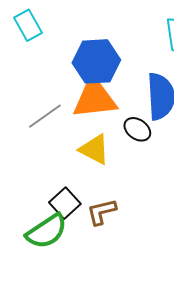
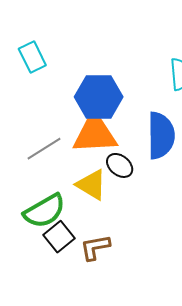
black ellipse: (137, 129) -> (120, 165), moved
green semicircle: (47, 231) -> (45, 211), moved

